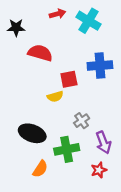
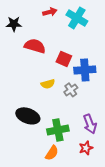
blue cross: (100, 65) -> (85, 70), moved
red square: (69, 79) -> (64, 59), moved, turned 35
gray cross: (82, 121) -> (71, 90), moved
orange semicircle: (40, 169) -> (52, 153), moved

